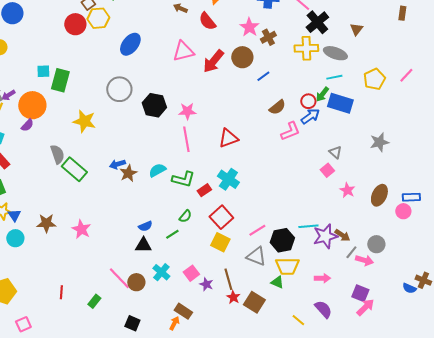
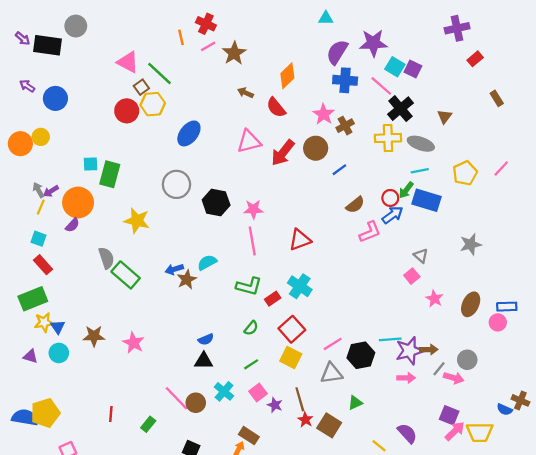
brown rectangle: (402, 13) -> (497, 98), turned -40
cyan semicircle: (157, 170) -> (207, 262), moved
green line: (172, 234) -> (251, 364), moved
brown arrow: (342, 235) -> (429, 350), turned -35
gray triangle: (256, 256) -> (331, 373), turned -30
yellow trapezoid: (287, 266) -> (480, 432), moved
pink arrow: (322, 278) -> (406, 378), moved
green triangle: (277, 282) -> (355, 403), turned -48

